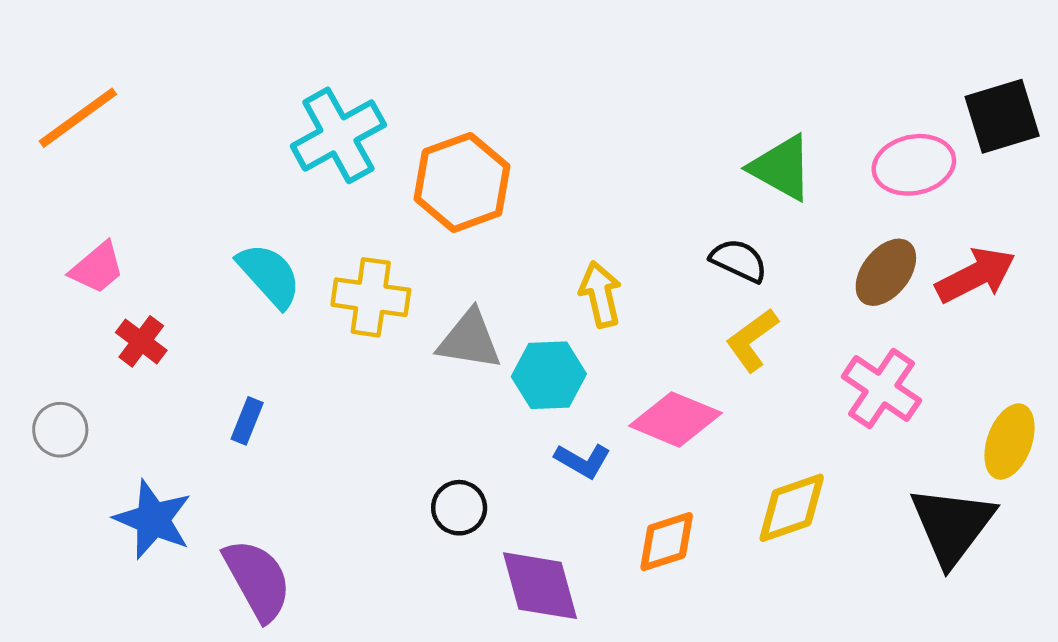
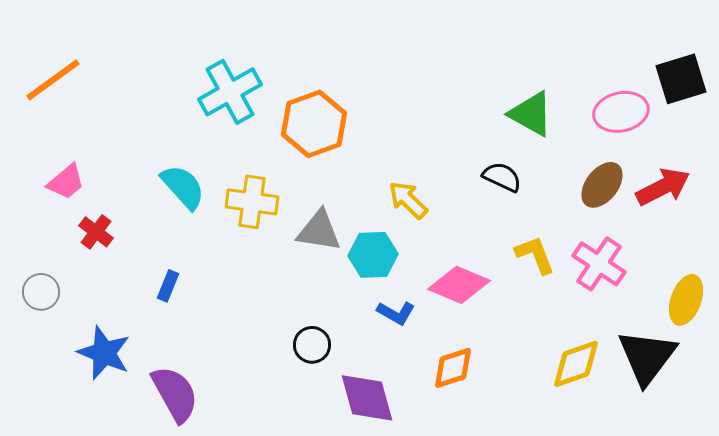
yellow arrow: (600, 294) -> (408, 200), turned -33
yellow L-shape: (752, 340) -> (535, 255), moved, turned 105
yellow diamond: (792, 508) -> (576, 364), moved

